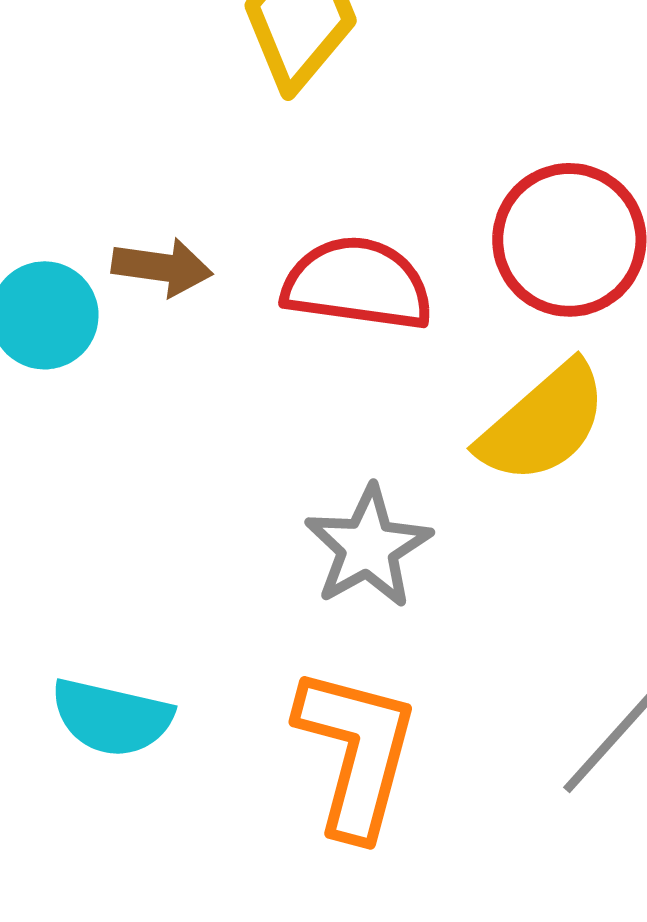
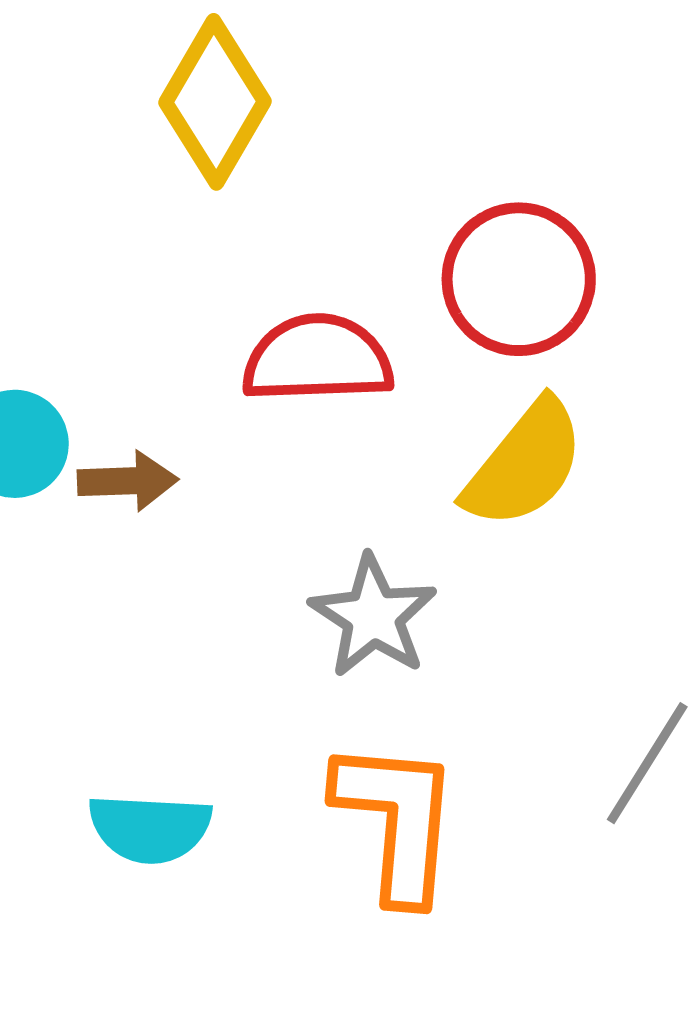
brown arrow: (162, 267) -> (128, 481), moved

